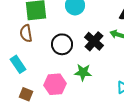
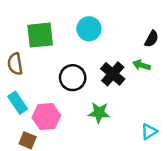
brown semicircle: (26, 33) -> (15, 64), moved
pink hexagon: (55, 84) -> (46, 116), moved

